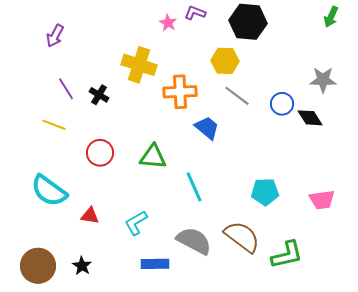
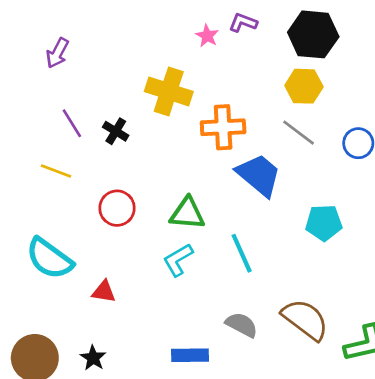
yellow hexagon: (225, 61) -> (304, 86), moved
blue trapezoid: (207, 128) -> (259, 175), size x1.4
cyan pentagon: (265, 192) -> (324, 223), moved
cyan L-shape: (136, 223) -> (178, 260), moved
gray semicircle: (194, 241) -> (242, 325), size x0.7

